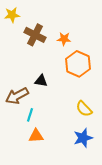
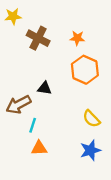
orange star: (64, 39) -> (77, 38), moved

